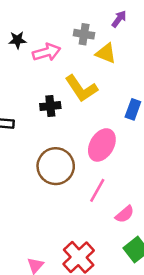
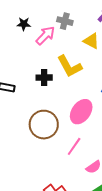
gray cross: (84, 34) -> (65, 21), moved
pink arrow: (47, 52) -> (45, 36), turned -35

